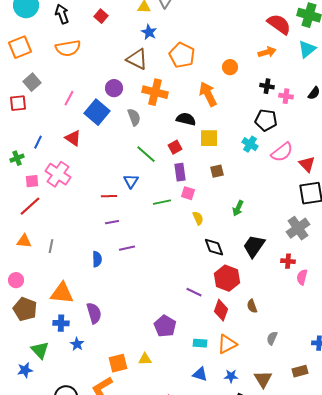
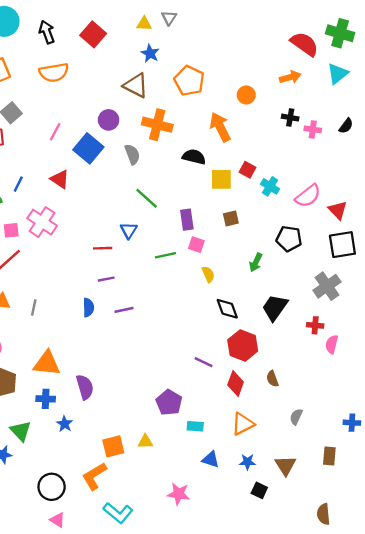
red square: (101, 16) -> (93, 34), size x1.5
black pentagon: (266, 120) -> (289, 239), moved
red square: (175, 147) -> (247, 170), moved, turned -32
blue semicircle: (97, 259) -> (88, 308), moved
cyan rectangle: (200, 343) -> (195, 426), moved
brown rectangle: (300, 371) -> (329, 456), turned -70

